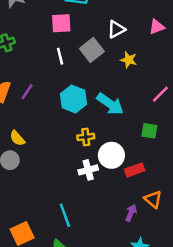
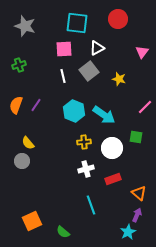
pink triangle: (157, 27) -> (142, 52), turned -32
white triangle: (116, 29) -> (97, 48), moved
white circle: (111, 155) -> (112, 148), moved
red rectangle: (135, 170) -> (113, 179), moved
purple arrow: (131, 213) -> (137, 215), moved
cyan line: (65, 215) -> (91, 205), moved

